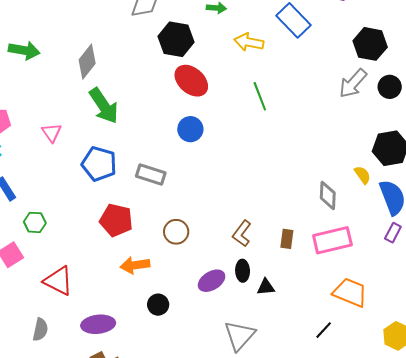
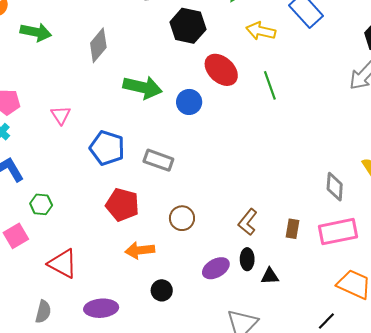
red ellipse: (191, 81) -> (221, 70), moved
green arrow: (104, 106) -> (143, 87), moved, turned -45
blue circle: (190, 129) -> (189, 102), moved

